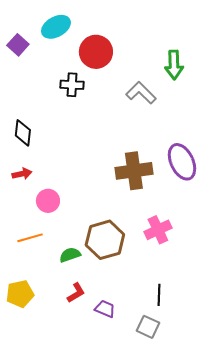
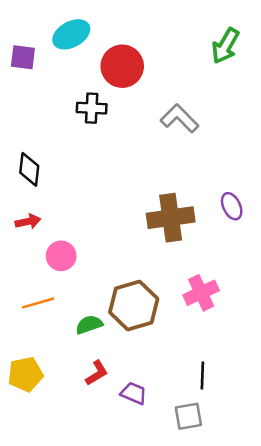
purple square: (18, 45) -> (23, 57), turned -35
green arrow: (174, 65) -> (225, 46), moved, turned 32
purple ellipse: (182, 162) -> (232, 206), size x0.6
gray square: (148, 327) -> (188, 416), turned -35

